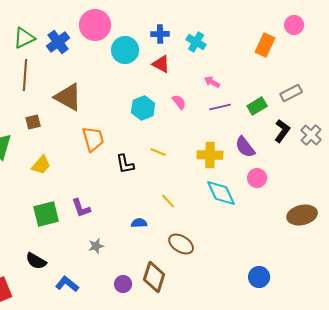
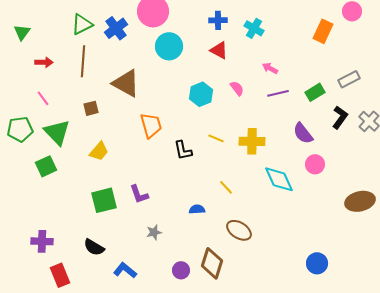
cyan circle: (125, 50) -> (169, 46), moved
yellow cross: (210, 155) -> (252, 141), moved

